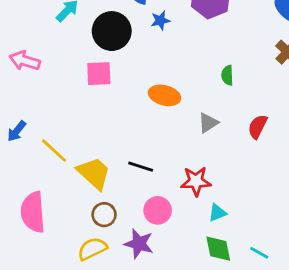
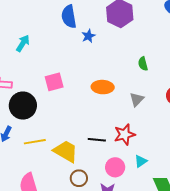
black circle: (112, 31) -> (23, 106), moved
yellow line: (54, 151) -> (35, 142), turned -40
red star: (196, 181) -> (125, 134), moved
cyan triangle: (217, 213) -> (141, 161), moved

